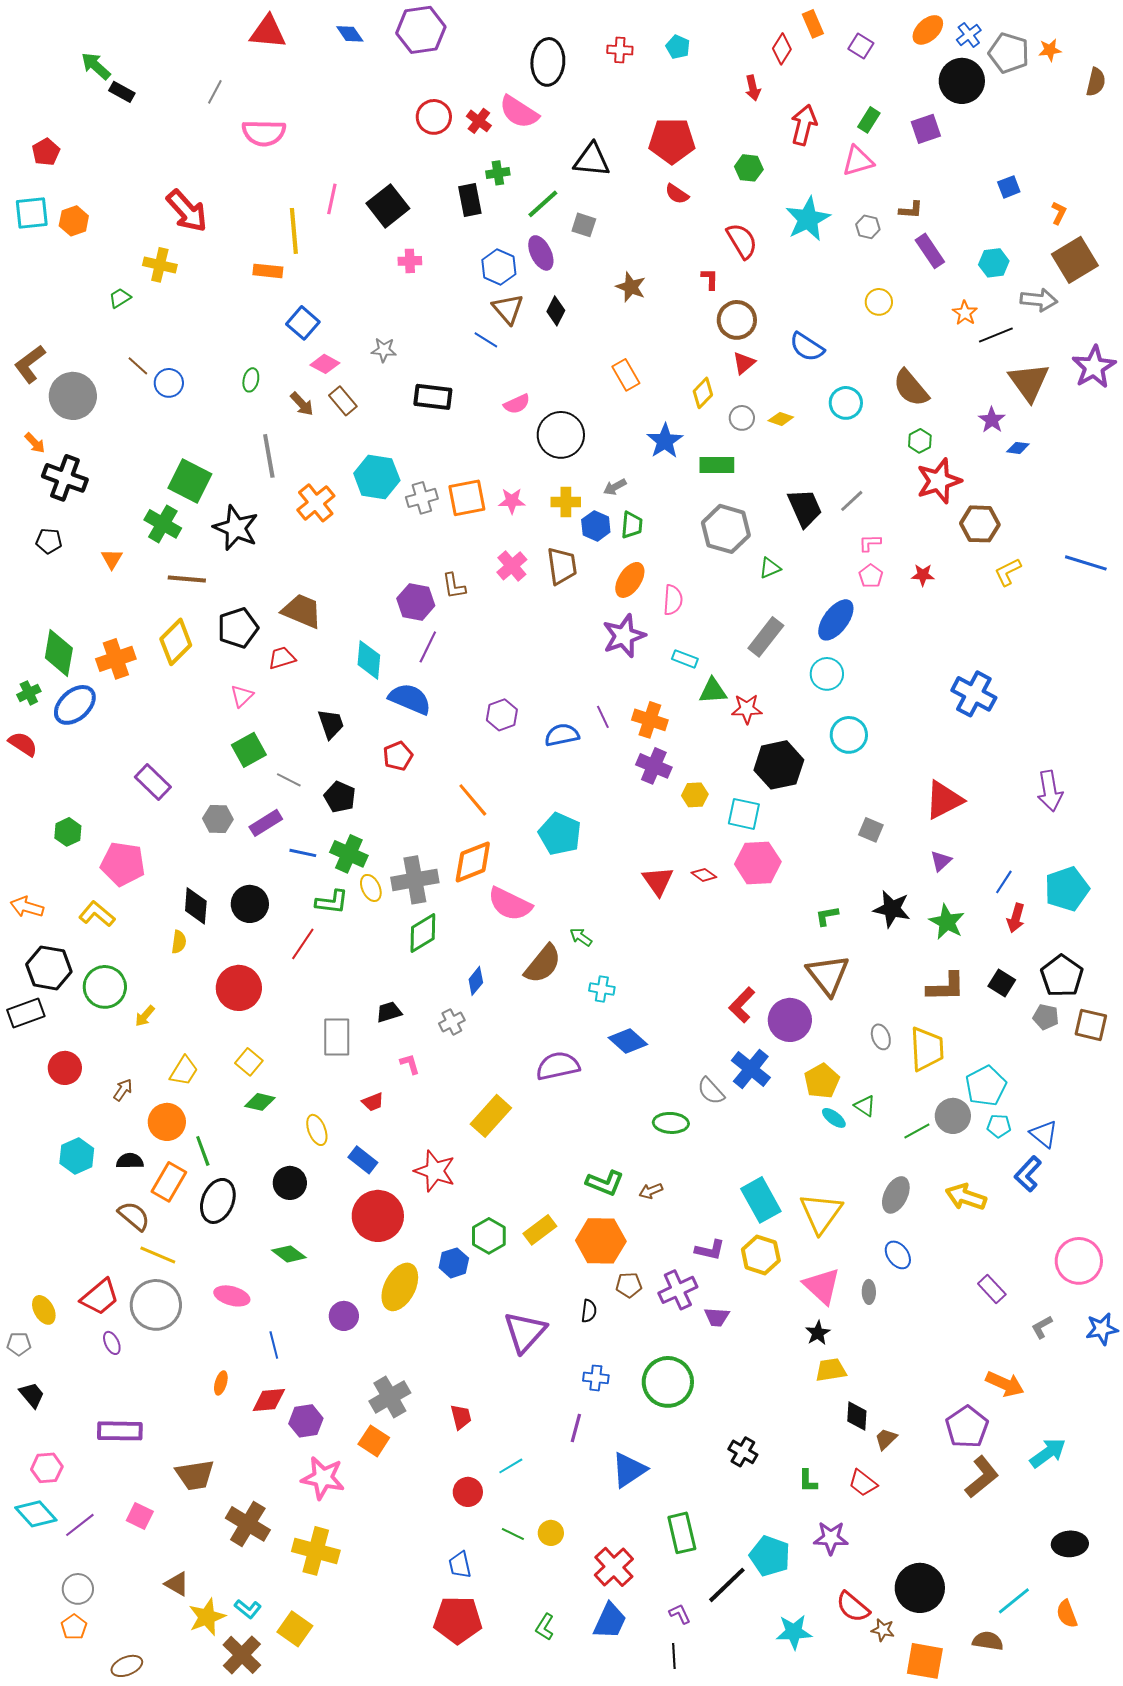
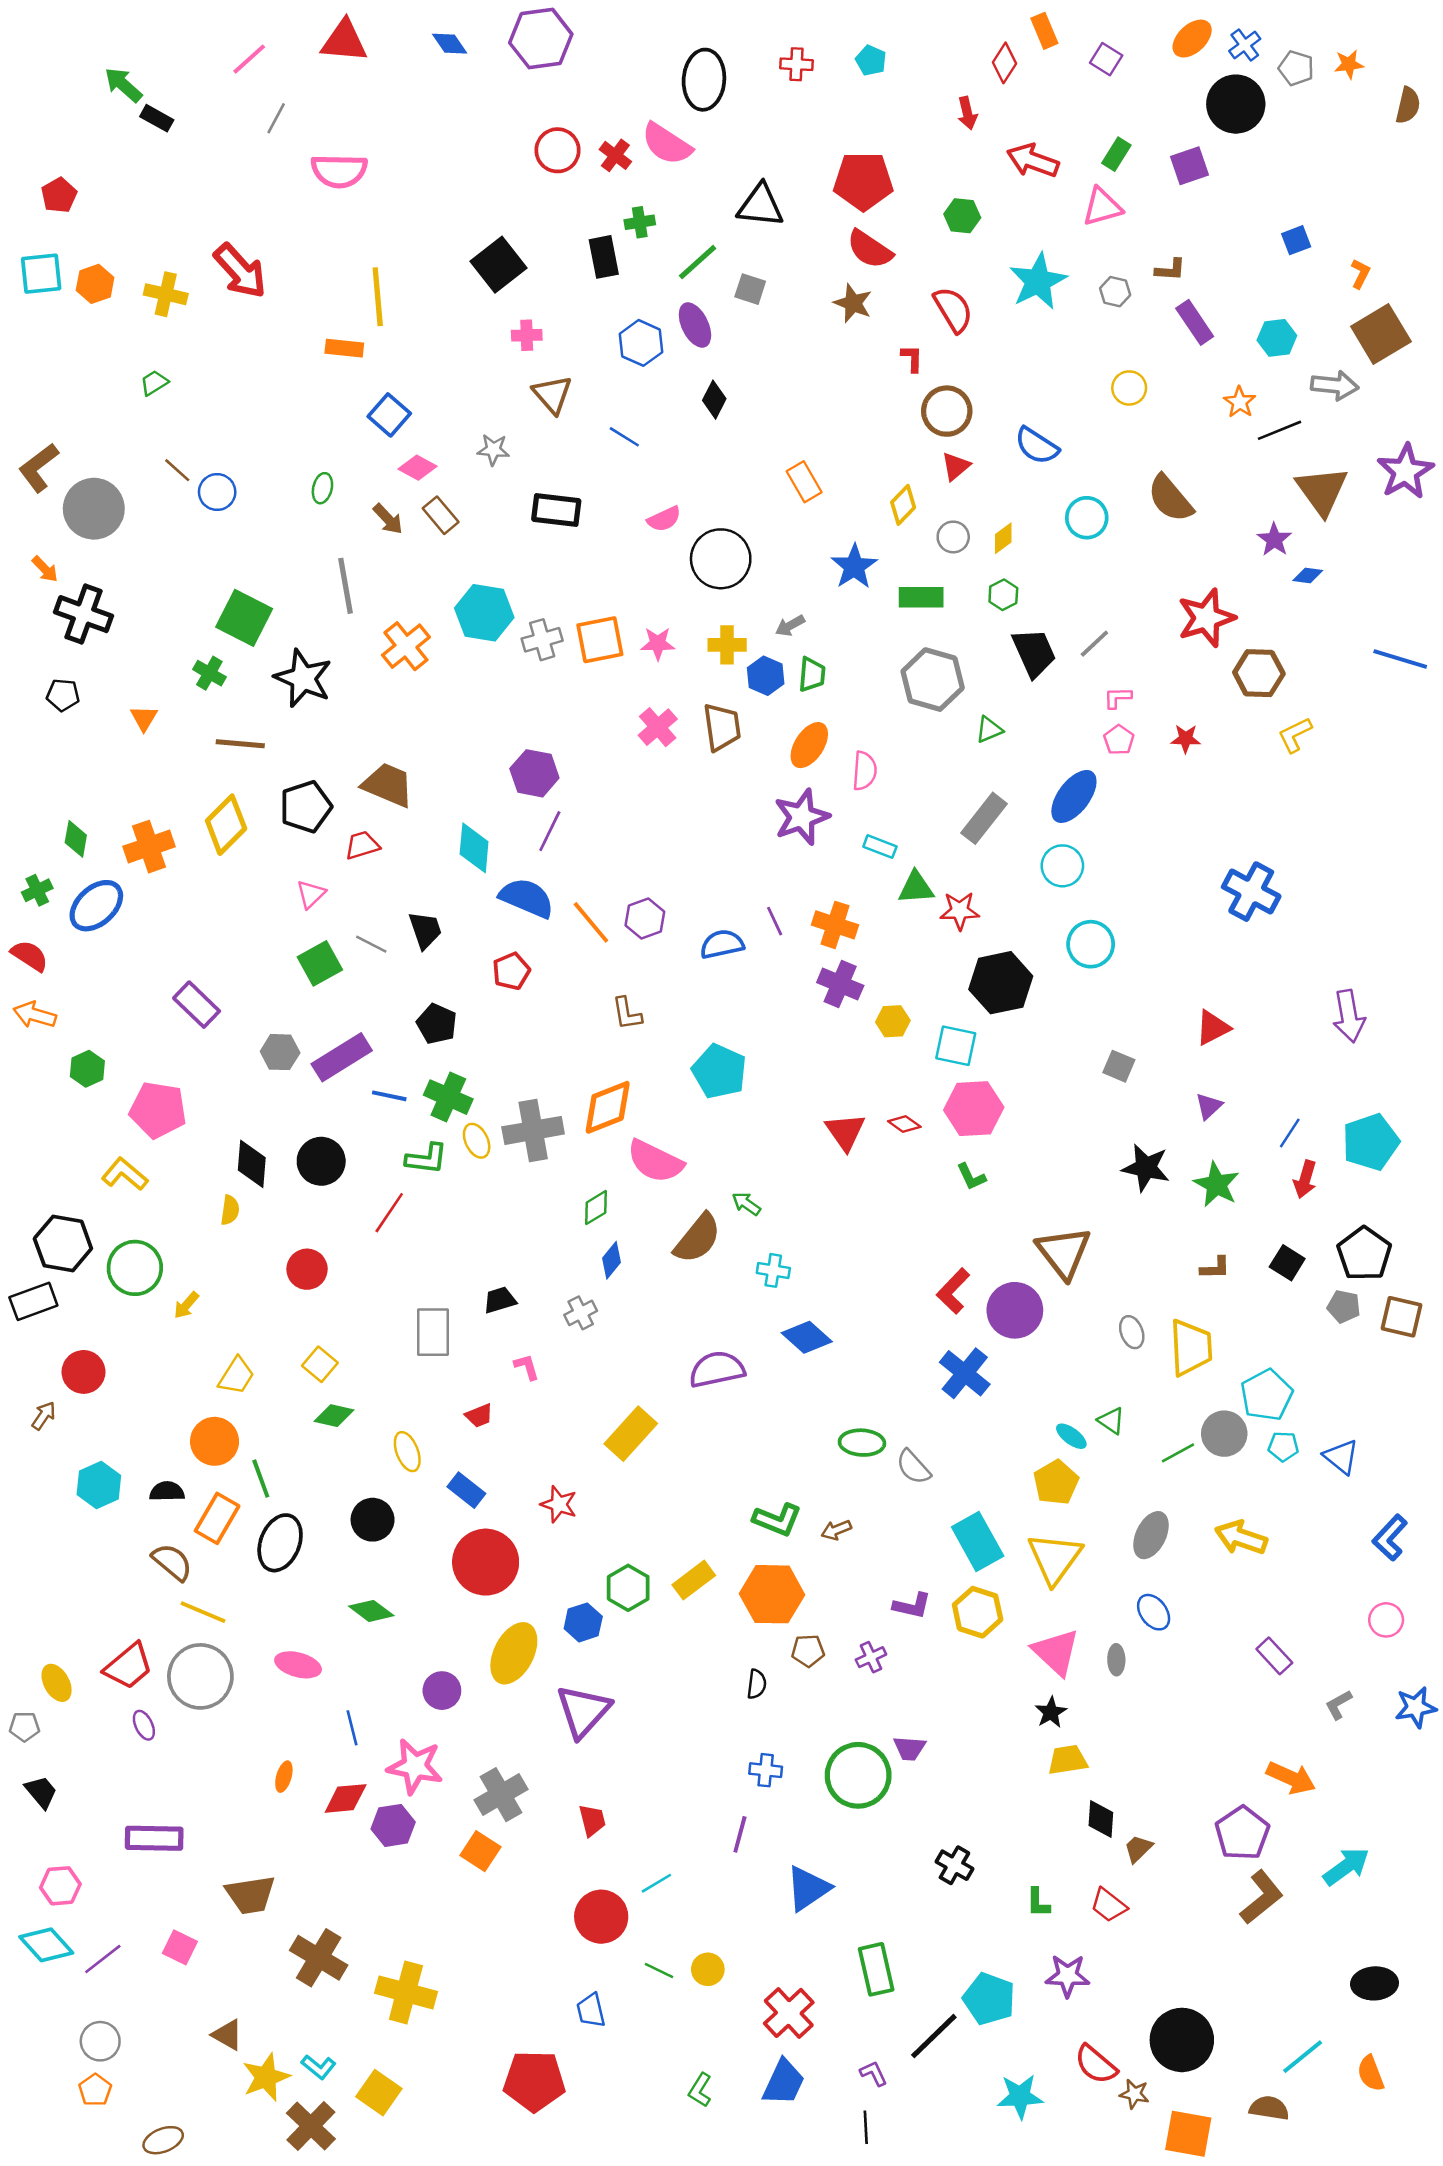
gray pentagon: (1009, 53) -> (1296, 68), size x0.7
red arrow: (804, 125) -> (1033, 161), turned -84
red semicircle: (677, 194) -> (870, 249), size x1.5
pink line: (332, 199) -> (249, 59), moved, turned 36
yellow cross: (160, 265) -> (166, 294), moved
brown star: (631, 287) -> (853, 303), moved
brown triangle: (508, 309) -> (552, 394), moved
yellow diamond: (781, 419) -> (1003, 538), turned -55
green hexagon: (920, 441) -> (1003, 595), moved
green cross: (163, 524) -> (209, 673), size x0.7
blue line: (1086, 563) -> (1400, 659), moved
brown L-shape: (454, 586) -> (627, 1014), moved
green diamond: (59, 653) -> (76, 839), size x0.6
gray line: (289, 780) -> (371, 944), moved
orange line: (473, 800) -> (591, 922), moved
red triangle: (944, 800) -> (1213, 1028), size x0.7
purple rectangle: (266, 823) -> (342, 1057), size x1.4
orange arrow: (27, 907) -> (35, 1015), moved
green L-shape: (827, 916) -> (971, 1177), moved, turned -105
green diamond: (423, 933) -> (596, 1208), moved, size x0.7
brown L-shape: (946, 987) -> (1215, 1268), size x0.6
red circle: (239, 988) -> (307, 1269), size x0.7
yellow pentagon: (822, 1081) -> (1056, 1482), moved
brown arrow: (123, 1090) -> (44, 1416), moved
gray semicircle: (711, 1091) -> (913, 1467), moved
red star: (435, 1171) -> (559, 1504), size x0.7
blue L-shape: (1028, 1174) -> (1390, 1538), moved
pink circle: (1079, 1261) -> (1386, 1620), size x0.6
purple cross: (678, 1290) -> (871, 1657), size x0.6
purple trapezoid: (717, 1317) -> (910, 1748), moved
purple triangle: (525, 1332) -> (583, 1711), moved
pink star: (323, 1478) -> (415, 1766), moved
red circle: (468, 1492) -> (601, 1917), size x1.4
red pentagon: (458, 1620) -> (534, 2081), moved

